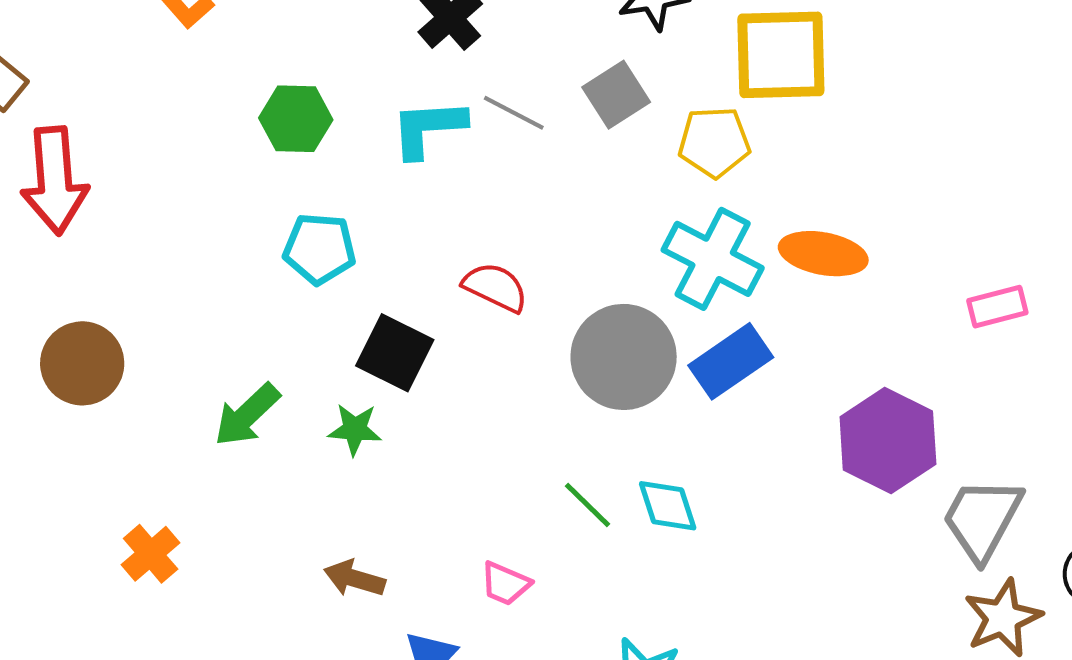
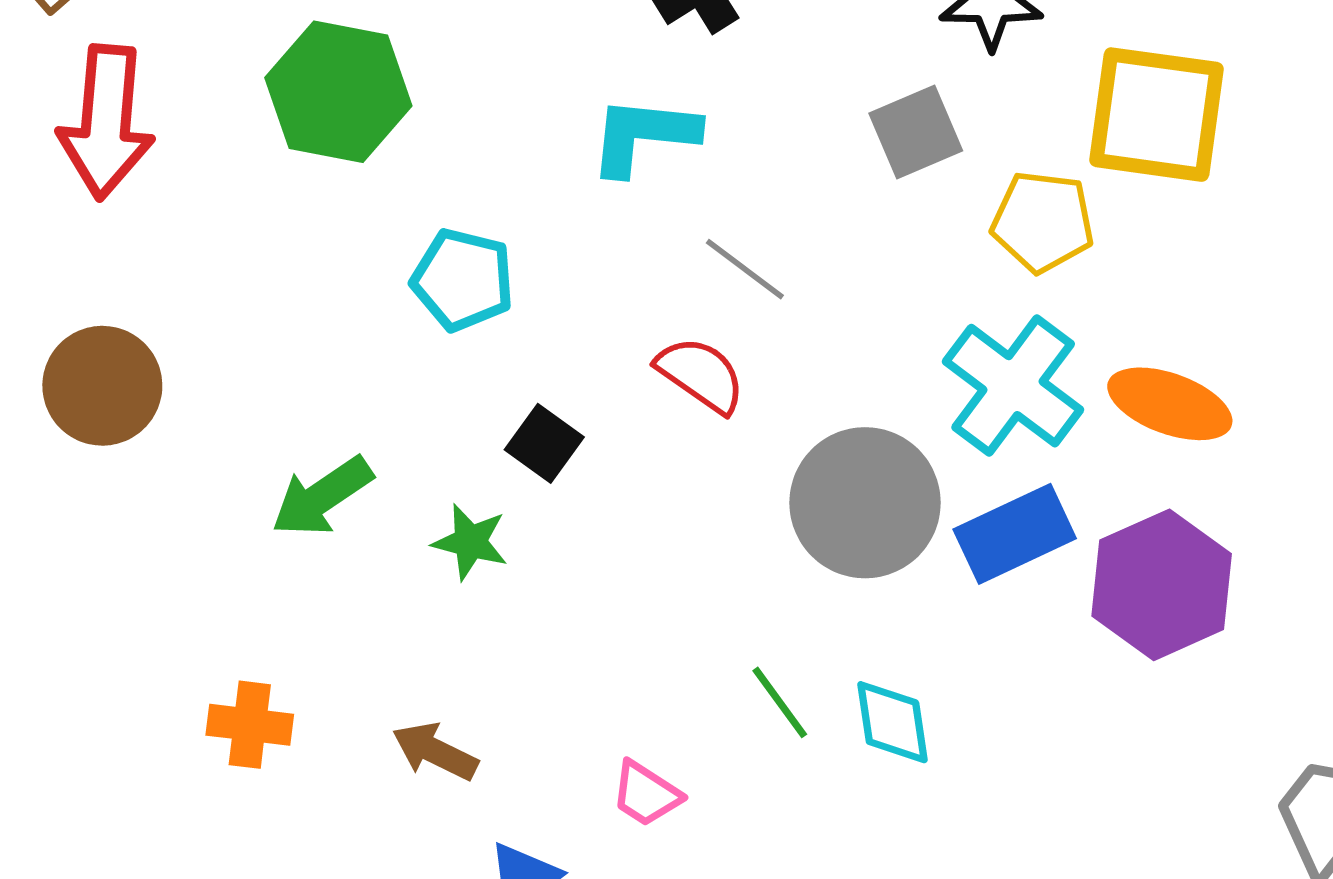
gray line: (514, 113) -> (745, 269), moved
green hexagon: (296, 119) -> (338, 92), moved, size x1.4
black square: (395, 353) -> (544, 443), size x0.7
purple hexagon: (888, 440) -> (1162, 585), moved
orange cross: (151, 554) -> (250, 725), moved, turned 38

